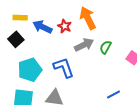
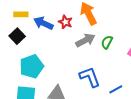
blue L-shape: (64, 68) -> (90, 77), moved

